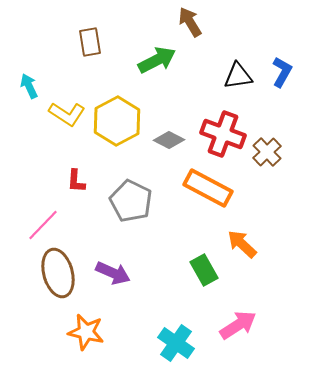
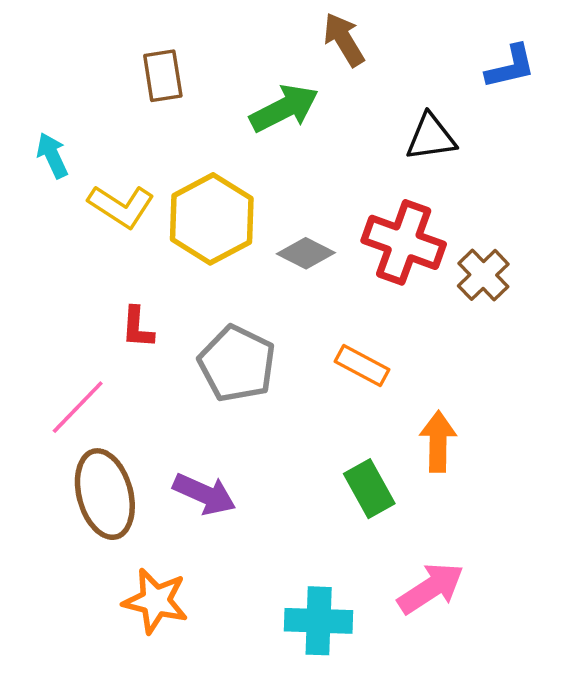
blue L-shape: (282, 72) -> (510, 67), moved, turned 48
orange rectangle: (208, 188) -> (362, 366), moved, size x0.6
orange arrow: (242, 244) -> (438, 442), turned 48
cyan cross: (176, 343) -> (319, 621), turned -33

